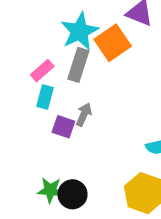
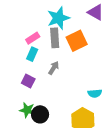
orange square: (113, 43) -> (77, 41), moved
gray rectangle: (78, 65) -> (55, 38), turned -30
purple square: (63, 127) -> (28, 81), moved

